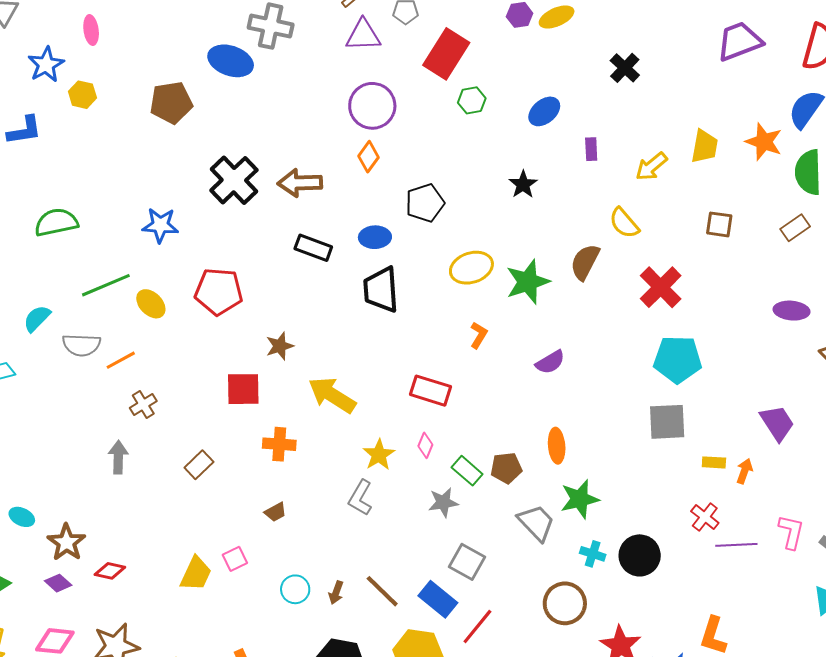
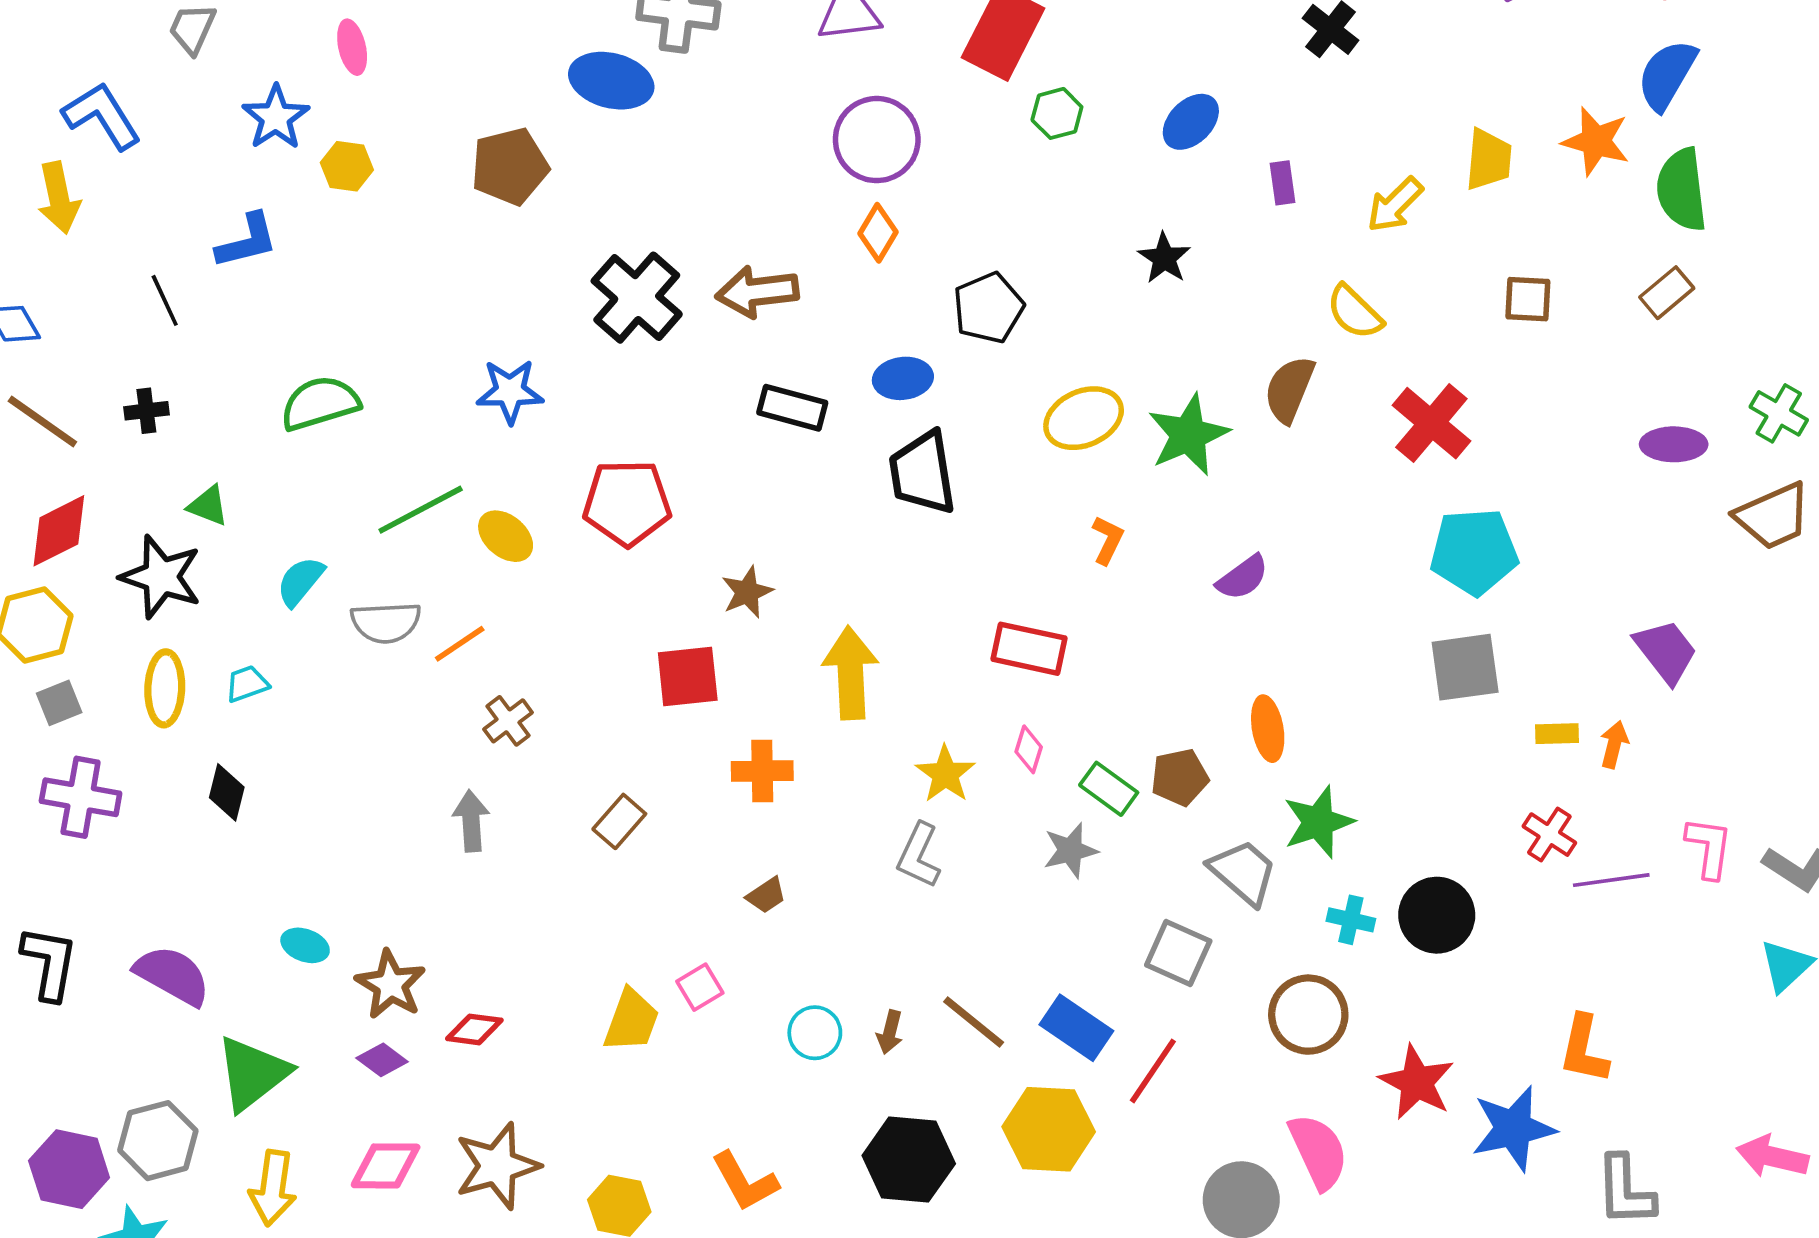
yellow arrow: (332, 395) -> (850, 673), turned 60
gray square: (467, 562) -> (1178, 953), moved

